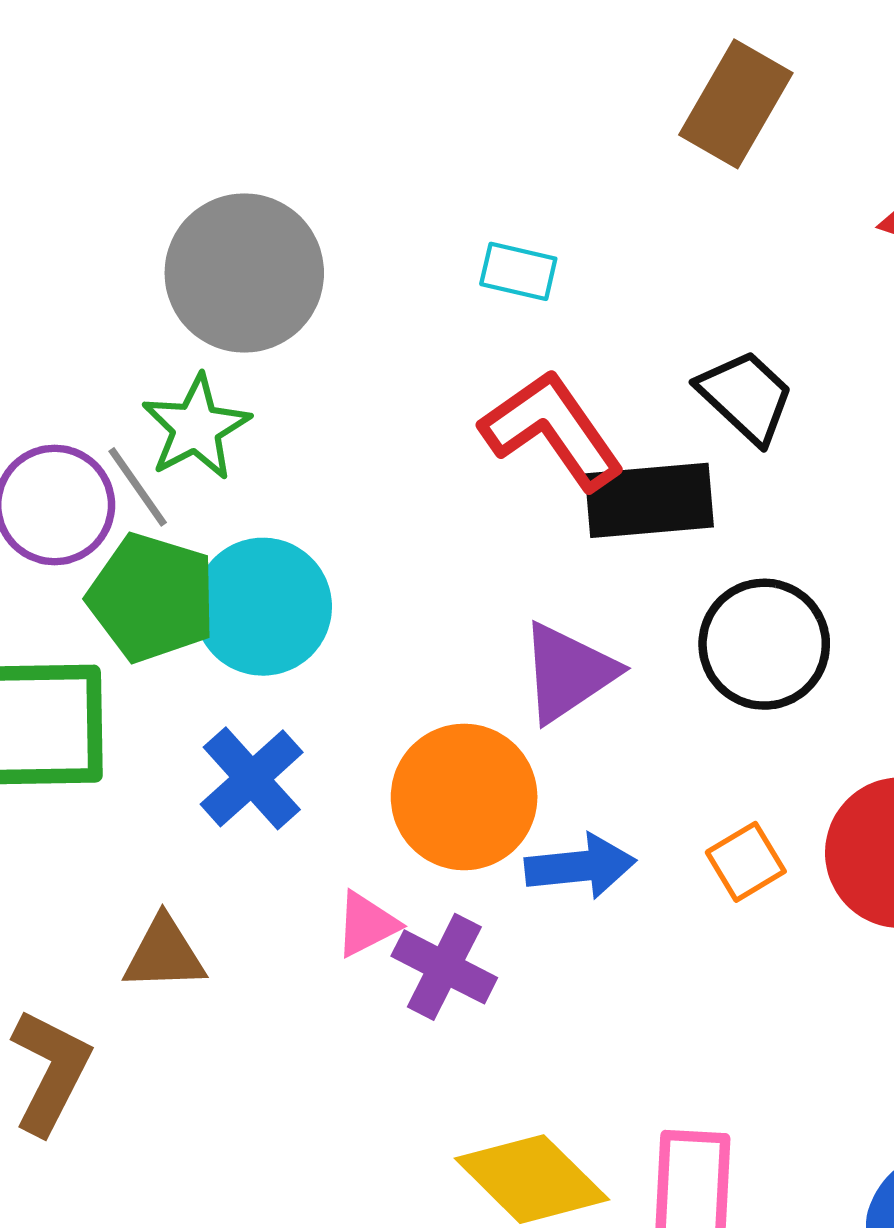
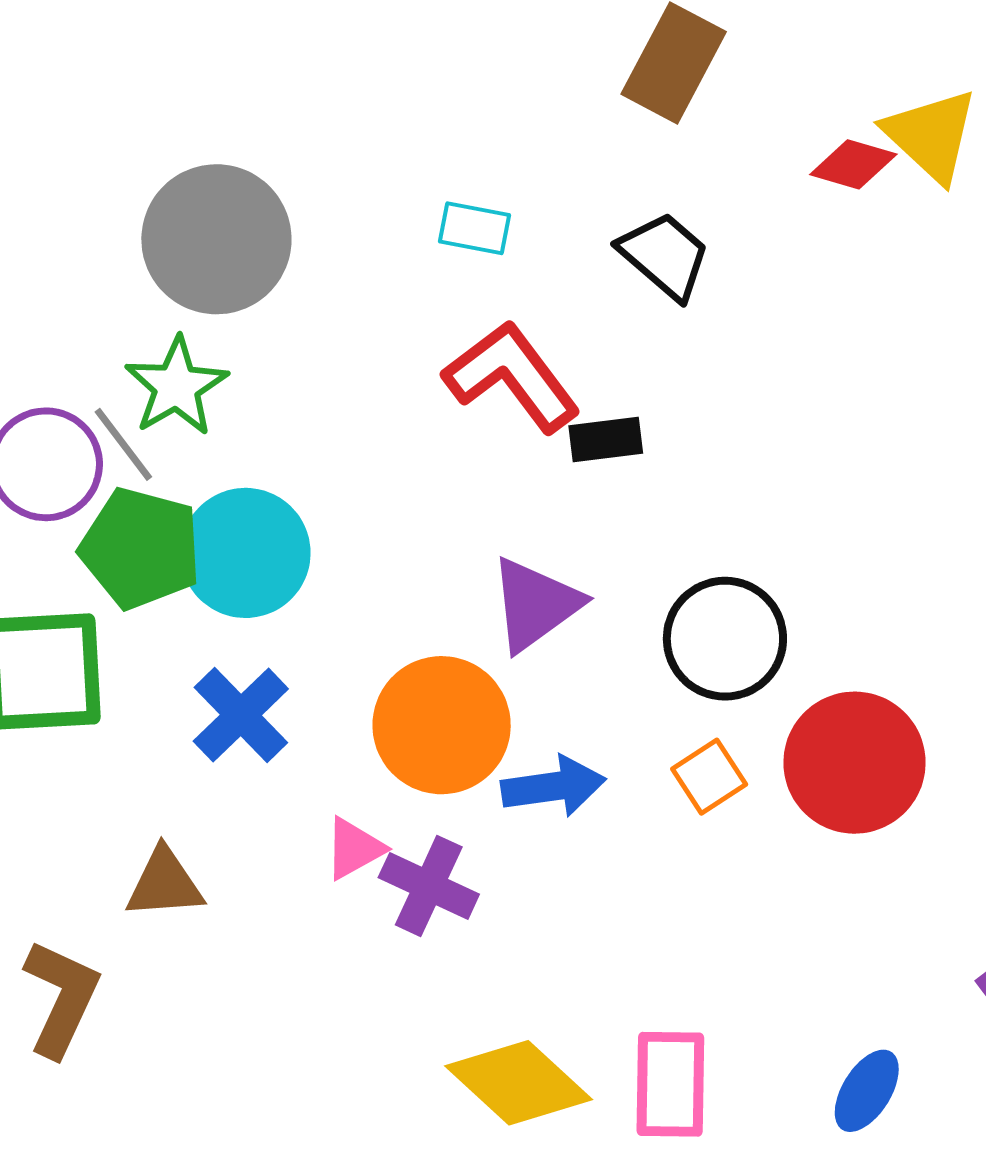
black trapezoid: (746, 397) -> (665, 255), moved
black rectangle: (649, 500) -> (606, 439), size x0.6
black circle: (764, 644) -> (725, 639), moved

